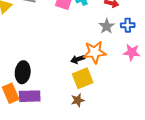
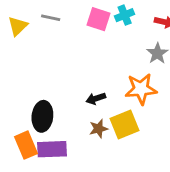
black arrow: (78, 59) -> (96, 99), moved
brown star: (78, 100) -> (99, 129), moved

